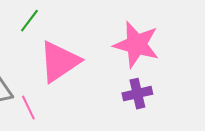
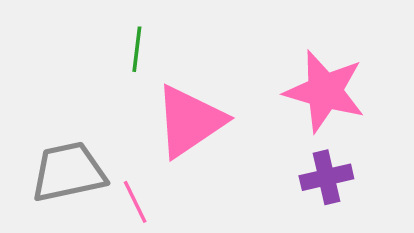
green line: (29, 21) -> (137, 49), turned -30

